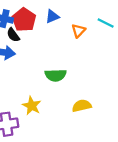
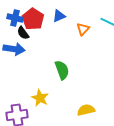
green semicircle: (56, 75) -> (62, 70), turned -108
yellow semicircle: (82, 106) -> (86, 110), moved

